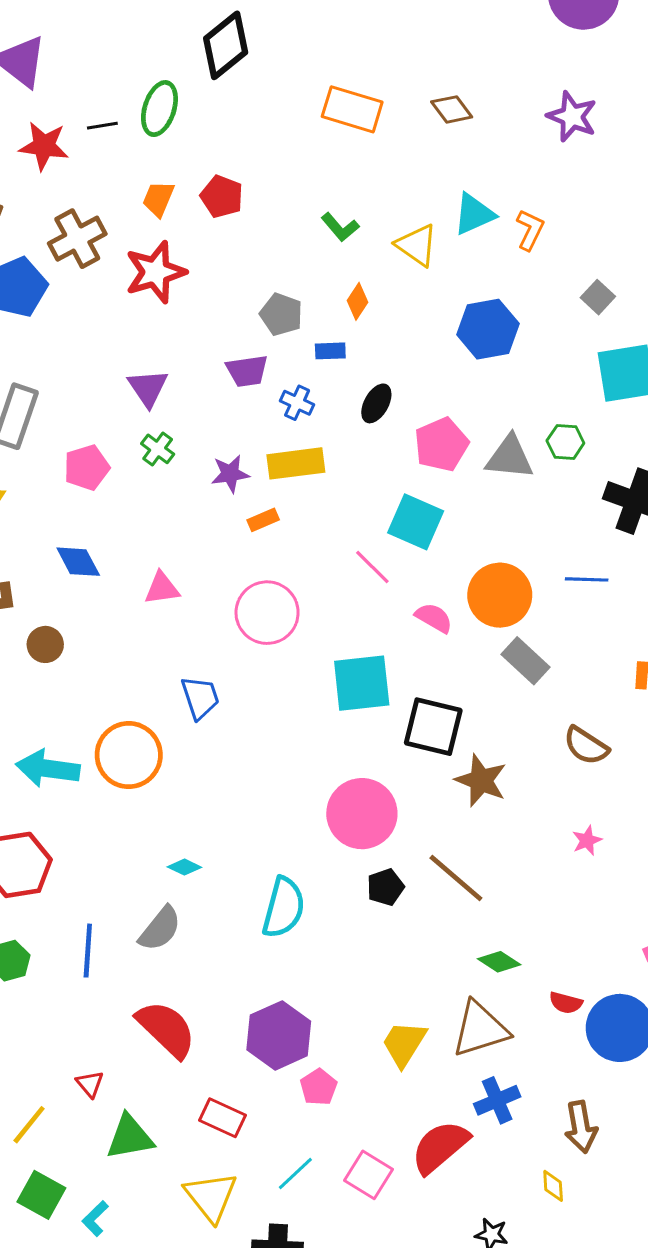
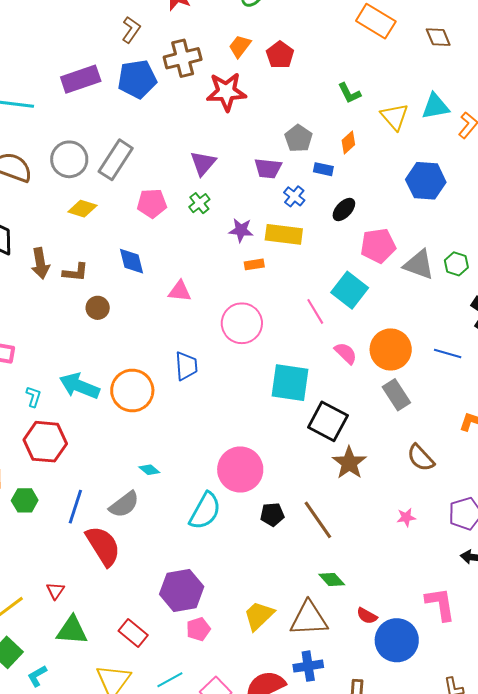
pink circle: (362, 814) -> (240, 469), moved
red semicircle: (166, 1029) -> (103, 546), moved

